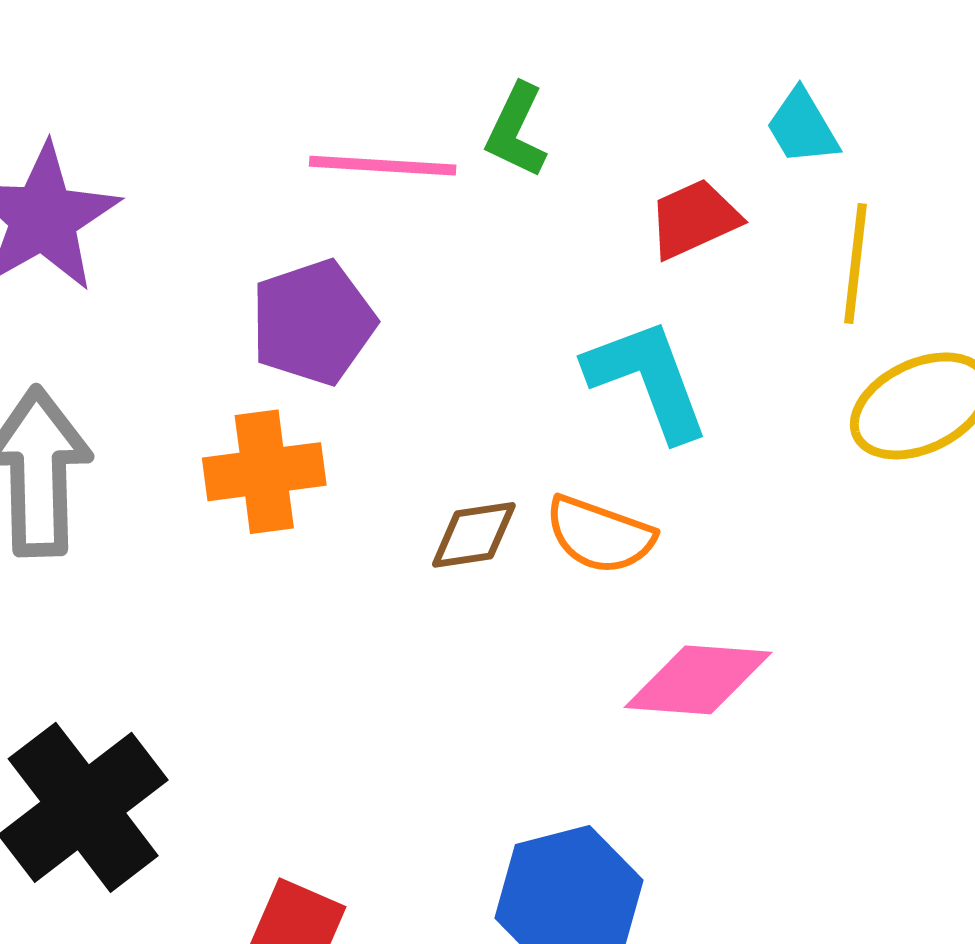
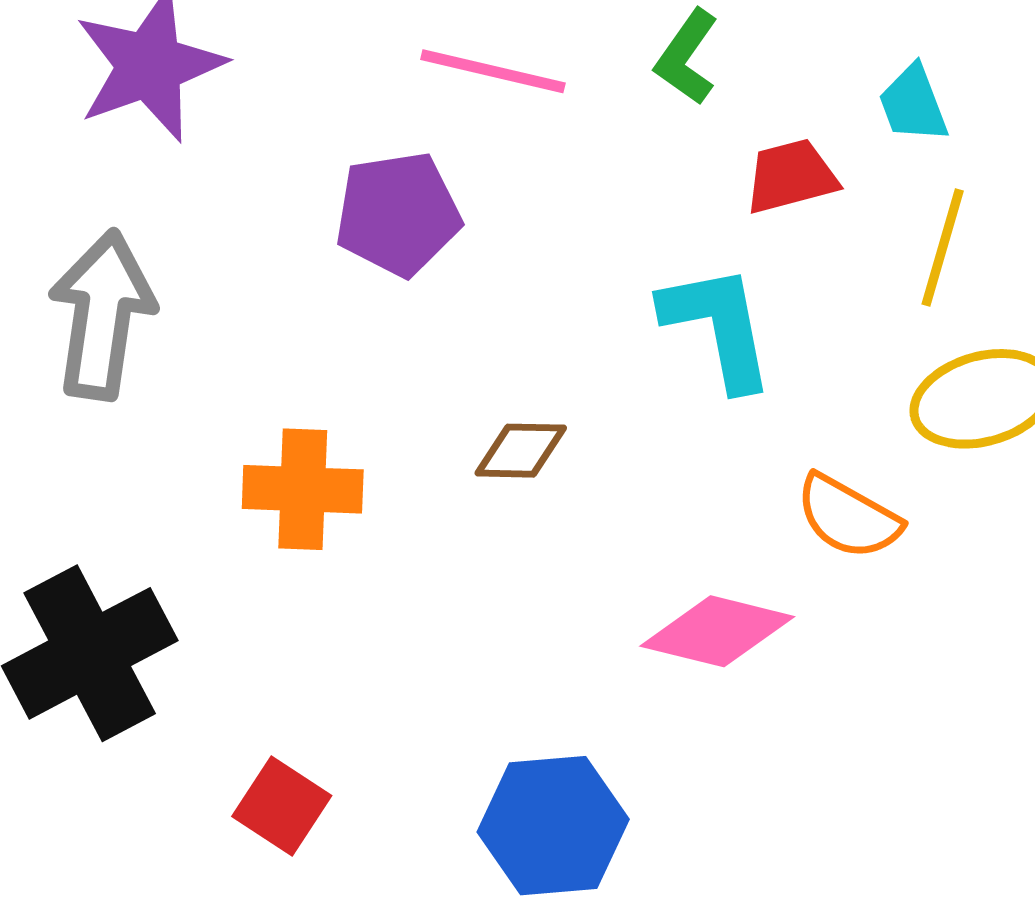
green L-shape: (516, 130) -> (687, 57), moved
orange cross: (264, 472) -> (303, 489), moved
orange semicircle: (600, 535) -> (848, 517), moved

